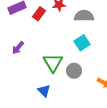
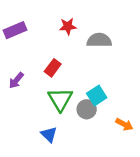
red rectangle: (39, 14) -> (53, 68), moved
cyan square: (82, 43) -> (97, 95), moved

